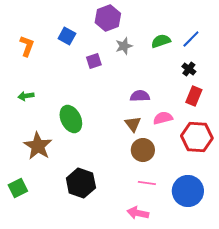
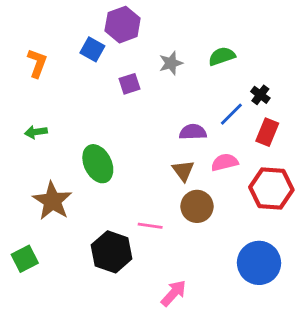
purple hexagon: (108, 18) -> (123, 25), moved
blue line: (191, 39) -> (231, 114), moved
pink line: (147, 183) -> (150, 226), moved
pink arrow: (138, 213) -> (174, 293), moved, turned 120

